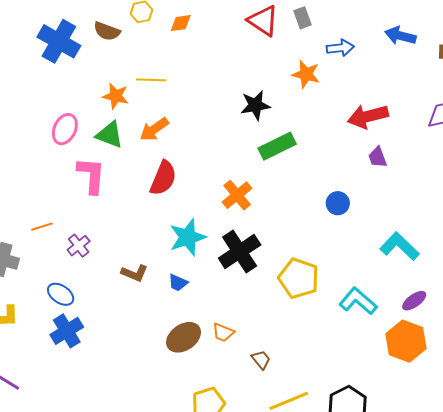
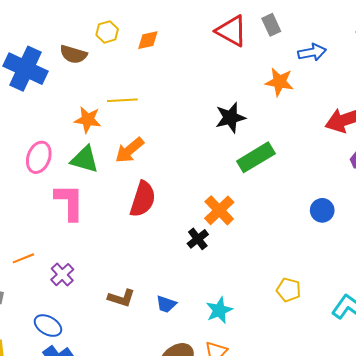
cyan star: (188, 237) -> (219, 310), moved, size x0.7
black cross: (240, 251) -> (198, 239), moved, size x0.5
yellow pentagon: (299, 278) -> (289, 290), size x0.6

